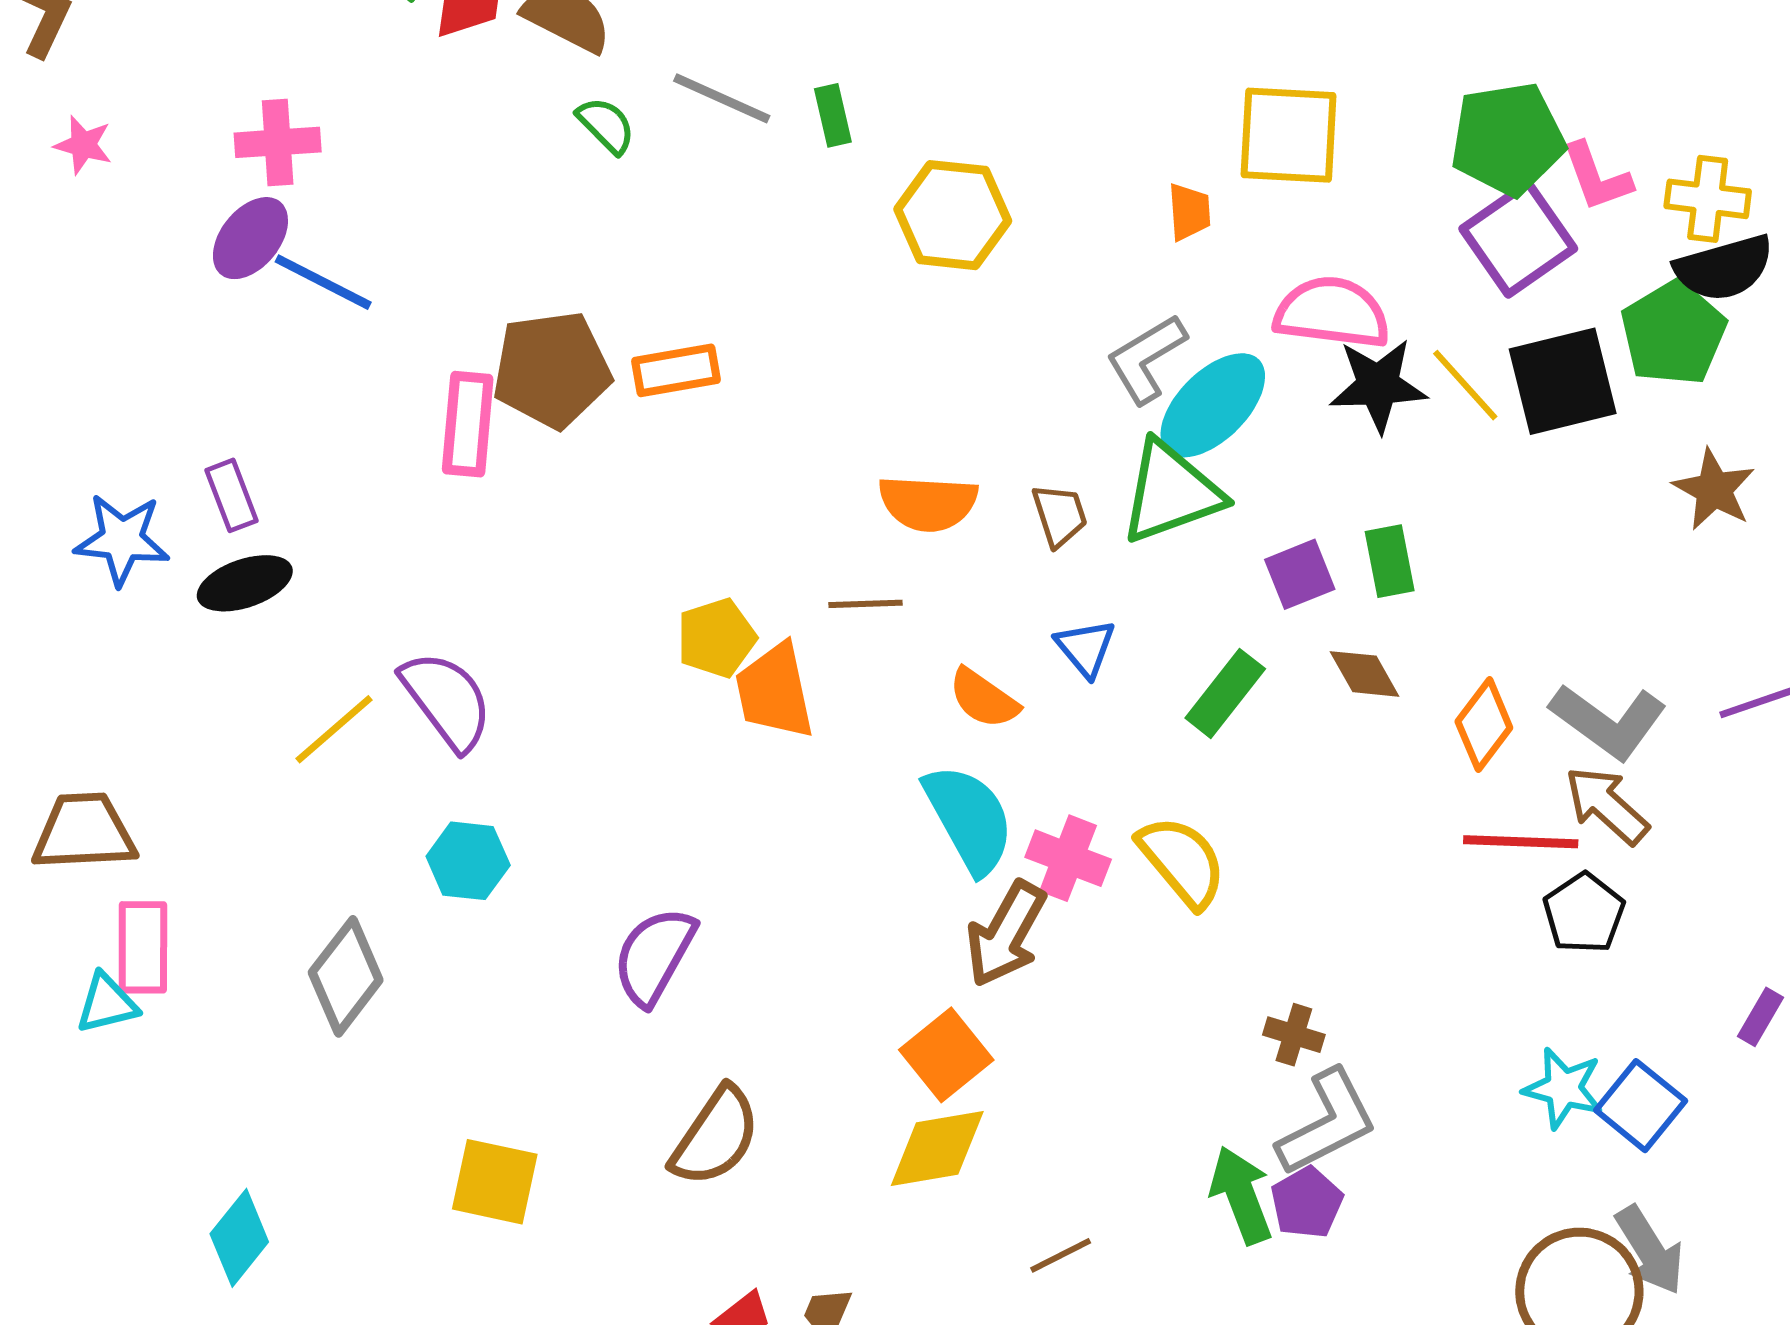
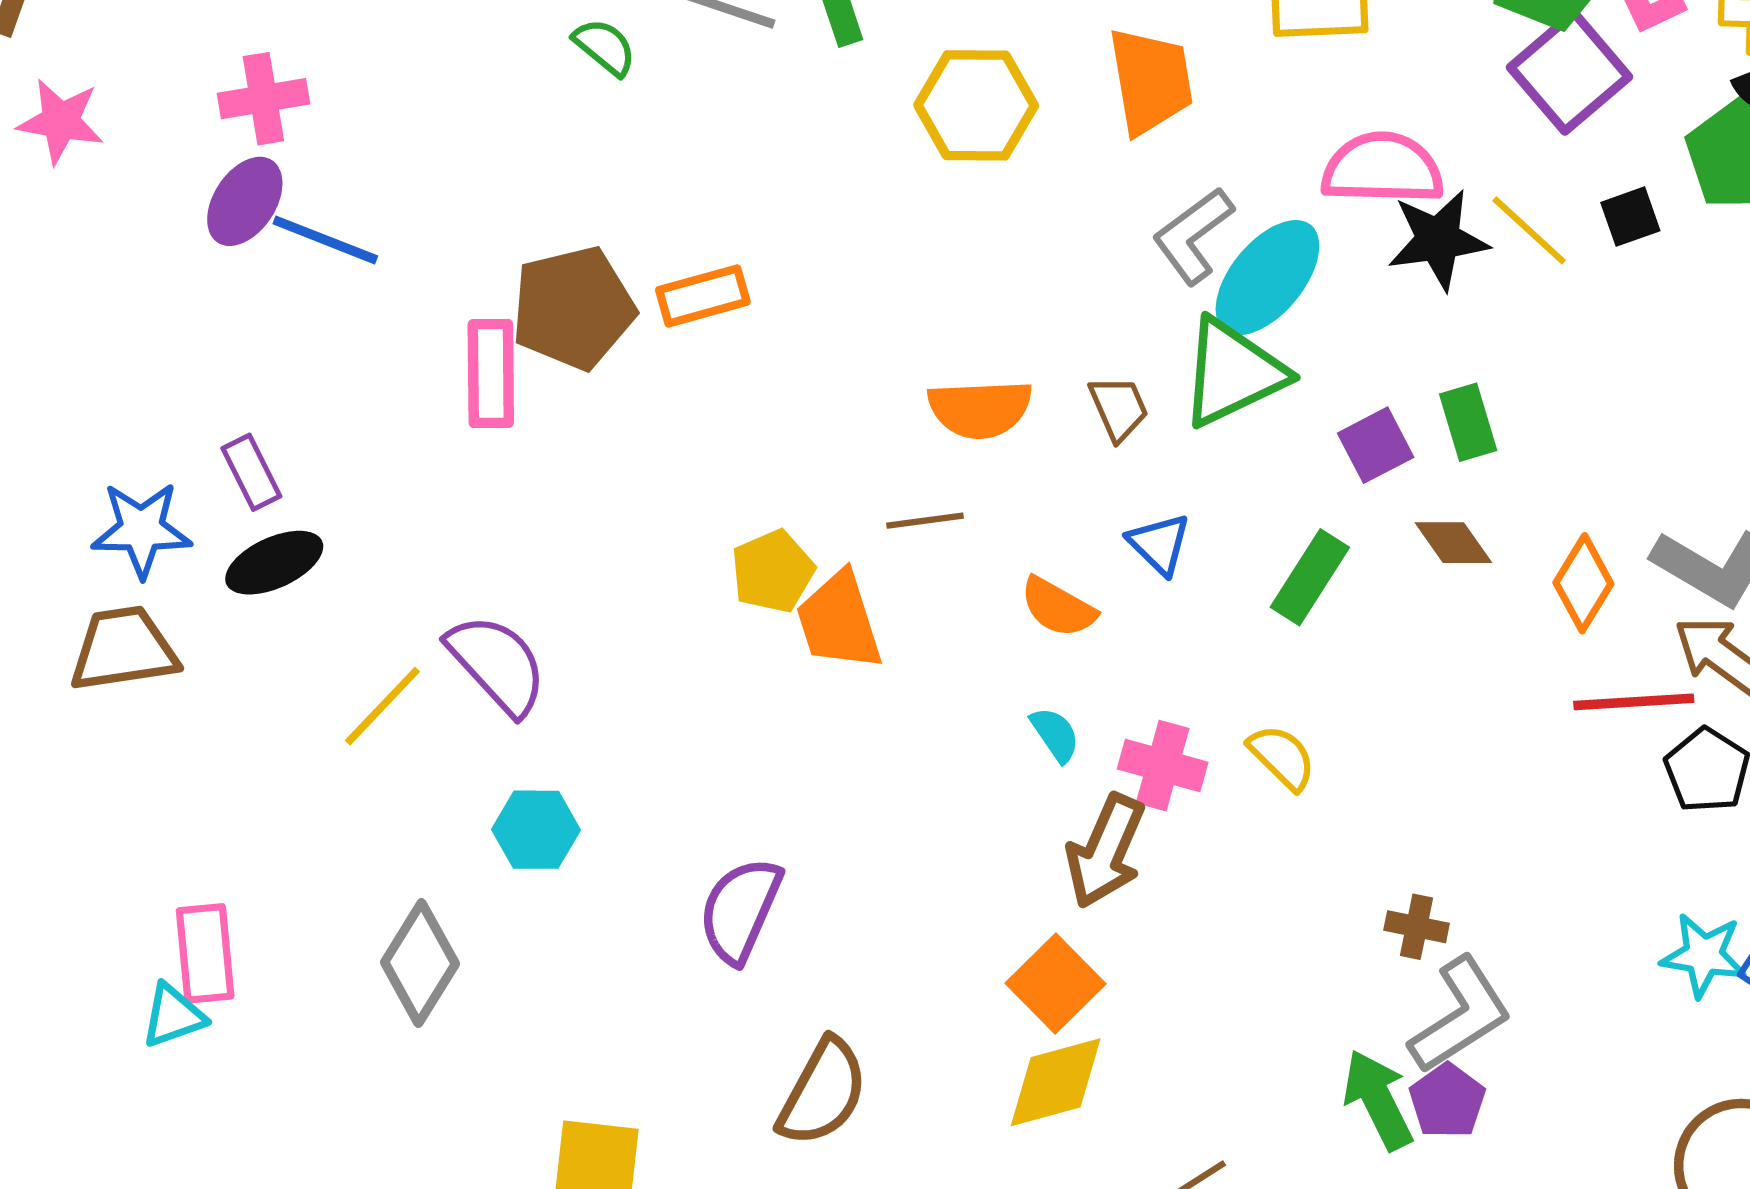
pink star: (83, 145) -> (61, 121), size x1.4
orange trapezoid: (1189, 212) -> (1151, 81), moved, size x1.8
black square: (1563, 381) -> (1630, 217), size x0.5
cyan semicircle: (969, 819) -> (1055, 735), size x0.5
brown trapezoid: (84, 832) -> (124, 649), moved
yellow semicircle: (1182, 861) -> (1282, 757), size x0.7

